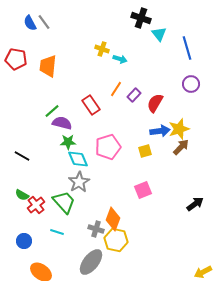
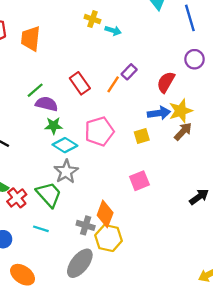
orange line: (116, 89) -> (113, 84), moved
red semicircle: (155, 103) -> (166, 82), moved
cyan diamond: (78, 159) -> (65, 145), turned -35

